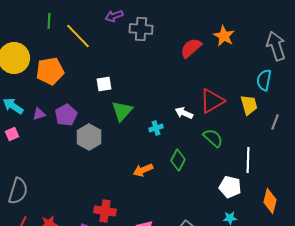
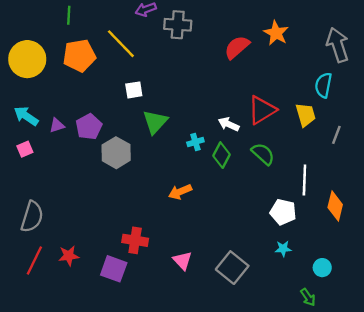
yellow line: (78, 36) -> (121, 44), moved
orange pentagon: (50, 71) -> (79, 56), moved
green diamond: (178, 160) -> (222, 155), moved
orange diamond: (270, 201) -> (335, 206), moved

